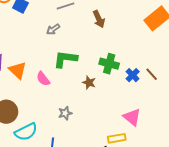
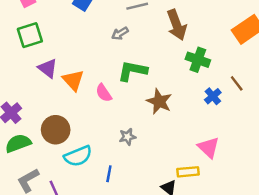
brown arrow: (99, 19) -> (177, 25), size x1.4
green cross: (109, 64) -> (198, 60), moved
brown line: (152, 74) -> (237, 83), moved
brown star: (89, 83) -> (159, 101), size x1.5

